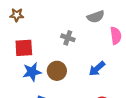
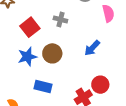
red square: (24, 48) -> (30, 27), moved, turned -30

